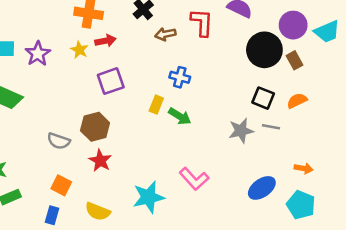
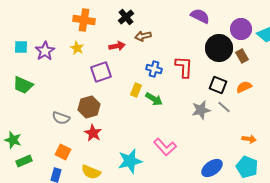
red L-shape: (202, 22) -> (184, 67), moved
red arrow: (105, 41) -> (117, 46), moved
gray line: (271, 127) -> (224, 107), turned 32
blue ellipse: (262, 188) -> (212, 168), moved

